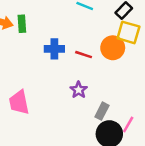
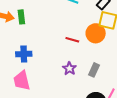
blue cross: (54, 49) -> (24, 54), moved
gray rectangle: (102, 111) -> (94, 70), moved

